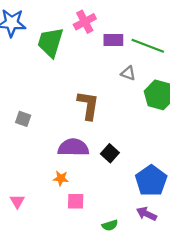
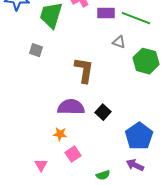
gray square: (23, 119) -> (36, 50), moved
pink triangle: (17, 201) -> (41, 165), moved
pink square: (76, 201) -> (73, 154), turned -35

